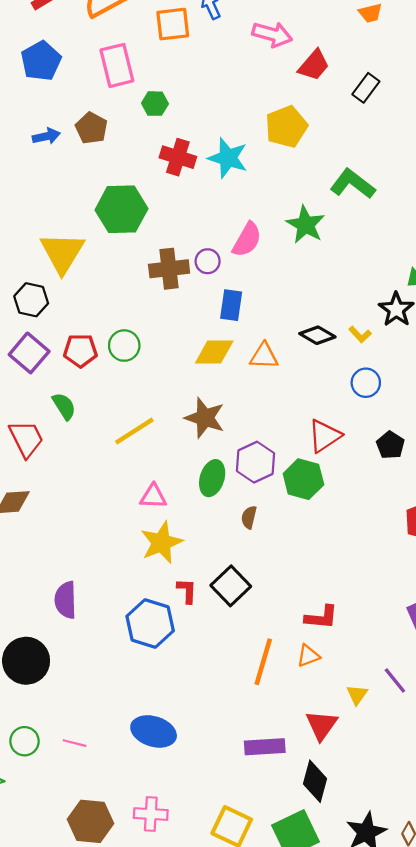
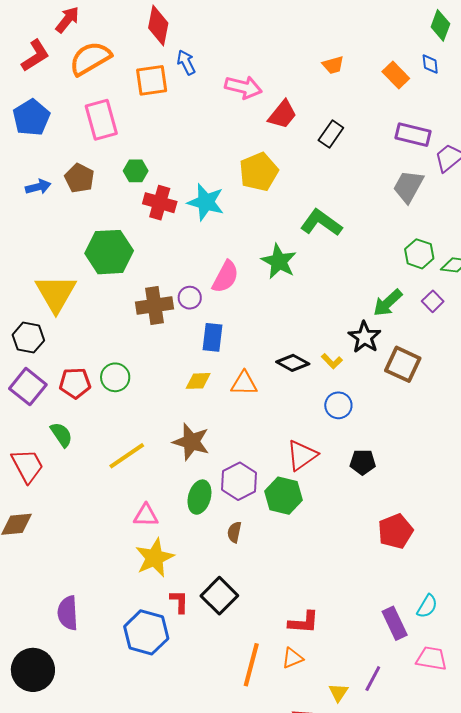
green hexagon: (155, 104) -> (136, 171), moved
yellow diamond: (214, 352) -> (198, 381), size x0.7
black pentagon: (390, 445) -> (363, 462), turned -30
purple line: (395, 680) -> (373, 679), turned 68

